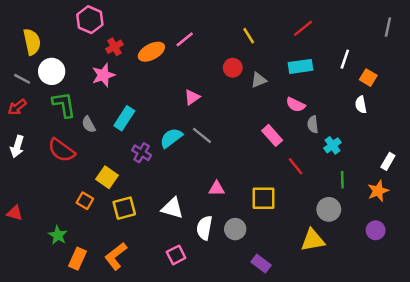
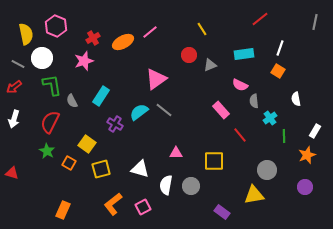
pink hexagon: (90, 20) -> (56, 26), moved
red line: (303, 28) -> (260, 19), moved
orange square: (368, 78) -> (278, 71), moved
pink triangle: (192, 97) -> (156, 79), size x1.6
white semicircle: (361, 105) -> (296, 99), moved
red semicircle: (62, 150) -> (50, 122), turned 80
green line: (342, 180) -> (284, 136), moved
green star: (58, 235) -> (47, 151), moved
orange L-shape: (116, 256) -> (113, 204), moved
purple rectangle: (261, 264) -> (222, 212), moved

